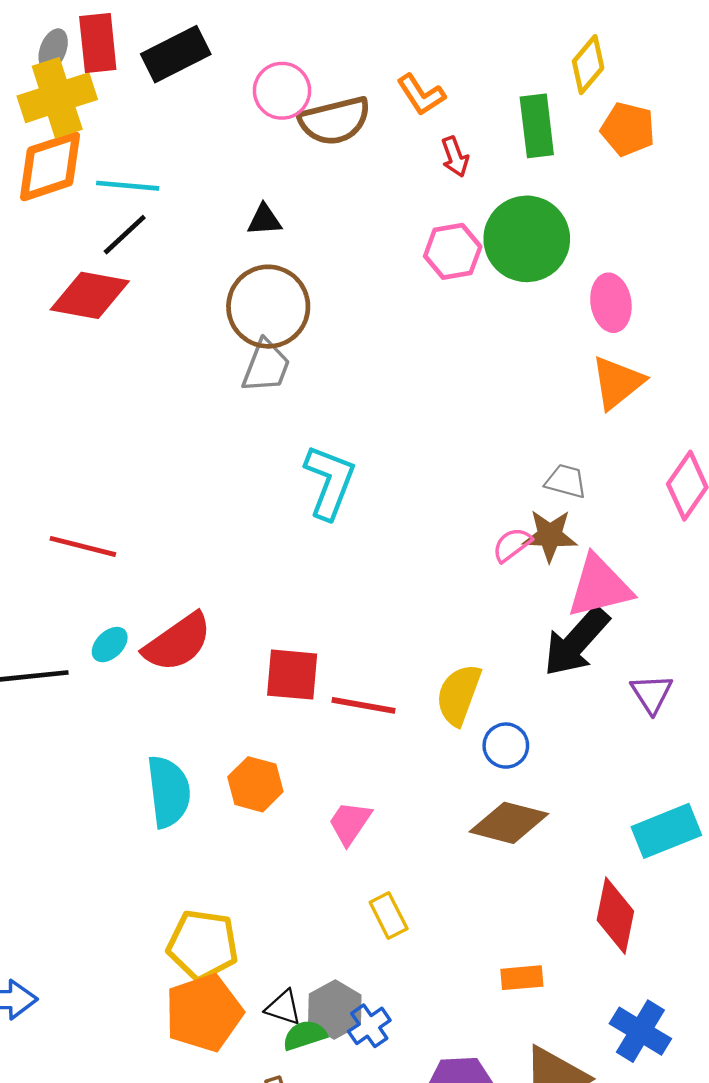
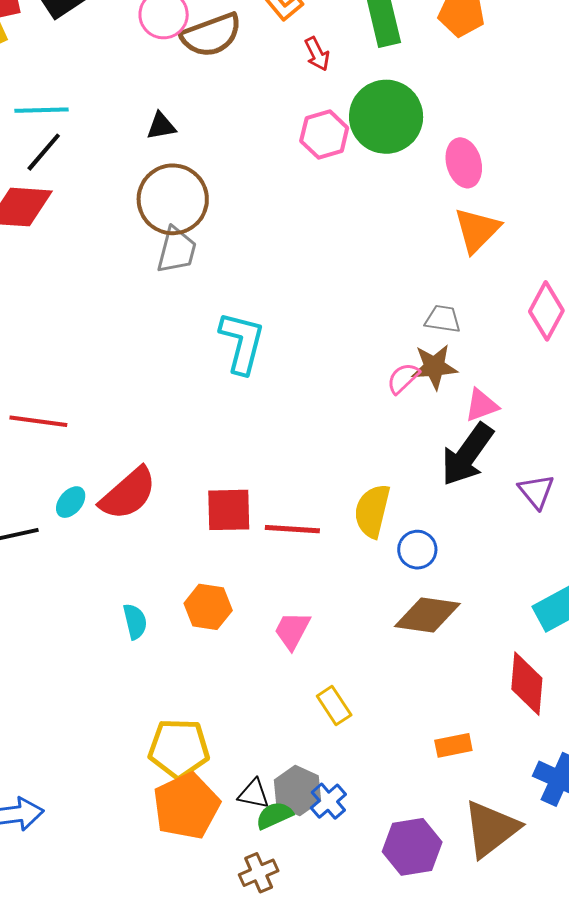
pink triangle: (599, 586) -> (481, 405), size x0.6
cyan semicircle: (169, 792) -> (135, 621), size x0.6

